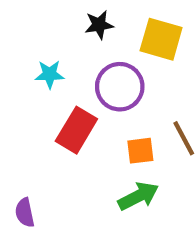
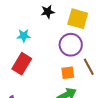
purple circle: (120, 87) -> (71, 45), moved
red rectangle: (76, 130) -> (22, 64), moved

